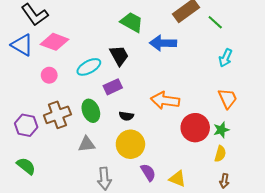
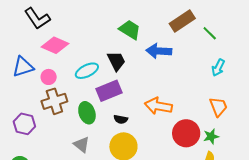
blue triangle: (22, 45) -> (23, 67), moved, turned -50
purple rectangle: (113, 87) -> (109, 91), size x1.4
brown cross: (57, 115) -> (54, 101), moved
gray triangle: (87, 144) -> (82, 145), turned 42

